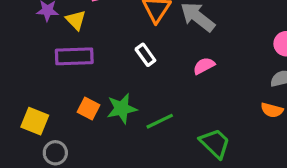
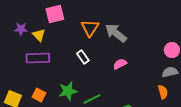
orange square: (89, 109) -> (39, 95), moved
orange semicircle: (272, 110) -> (163, 92), turned -120

